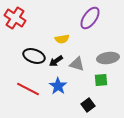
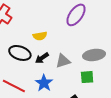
yellow semicircle: (62, 39) -> (40, 36), moved
gray triangle: (77, 64) -> (63, 61), turned -35

